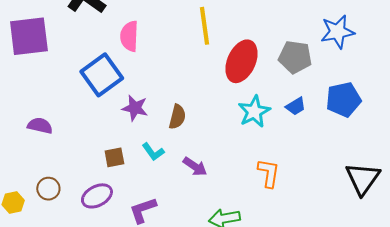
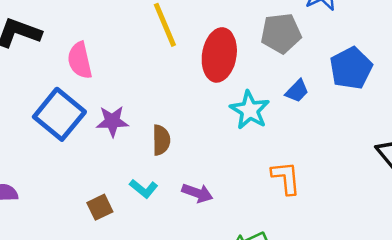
purple star: (135, 108) -> (112, 121), moved

